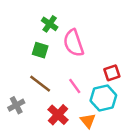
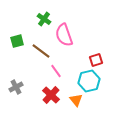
green square: (40, 50) -> (17, 41), moved, turned -32
brown line: (40, 84) -> (41, 51), moved
pink line: (75, 86) -> (56, 71), moved

